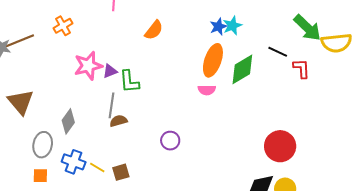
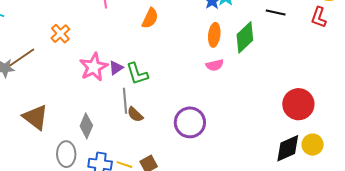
orange ellipse: (213, 60) -> (214, 35), size x0.7
red L-shape: (302, 69) -> (319, 17), moved, turned -145
brown semicircle: (118, 121) -> (135, 114), turned -108
purple circle: (170, 141) -> (190, 122), size x1.6

